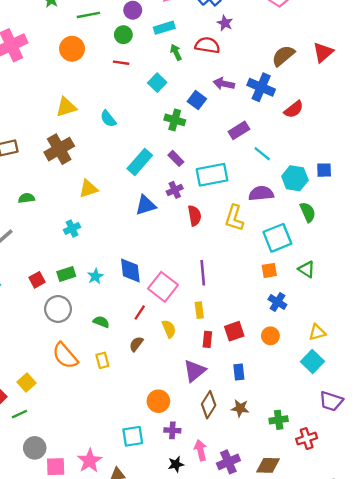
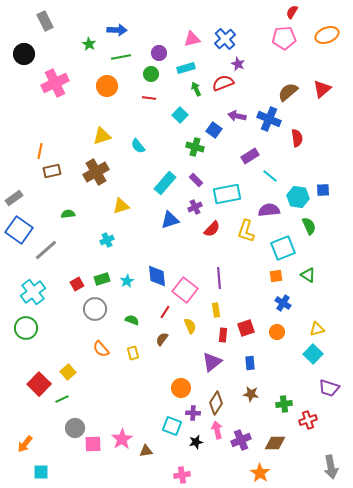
red semicircle: (207, 45) -> (223, 83), turned -30
red semicircle: (294, 109) -> (297, 138), turned -60
red semicircle: (195, 216) -> (212, 229), turned 54
orange semicircle: (65, 356) -> (101, 349), size x0.7
brown diamond: (209, 405) -> (216, 403), moved
cyan square: (133, 436) -> (172, 426), moved, turned 30

